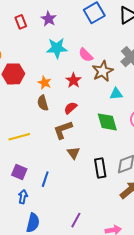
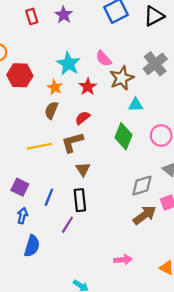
cyan star: (57, 48) -> (68, 64), moved, turned 30
brown semicircle: (43, 103) -> (51, 110), turned 35
green diamond: (107, 122) -> (123, 136), turned 35
yellow line: (19, 137) -> (39, 146), moved
black rectangle: (100, 168) -> (80, 200), moved
purple line: (76, 220) -> (67, 225), moved

